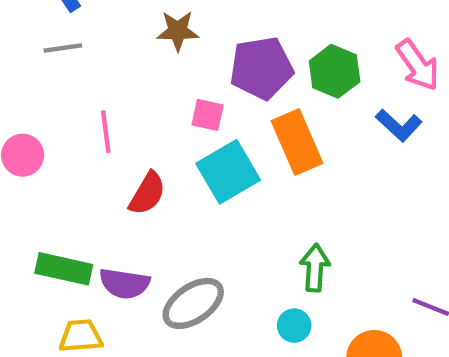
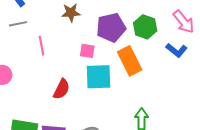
pink line: (106, 132) -> (42, 46), moved
cyan square: (228, 172) -> (98, 77), turned 32

